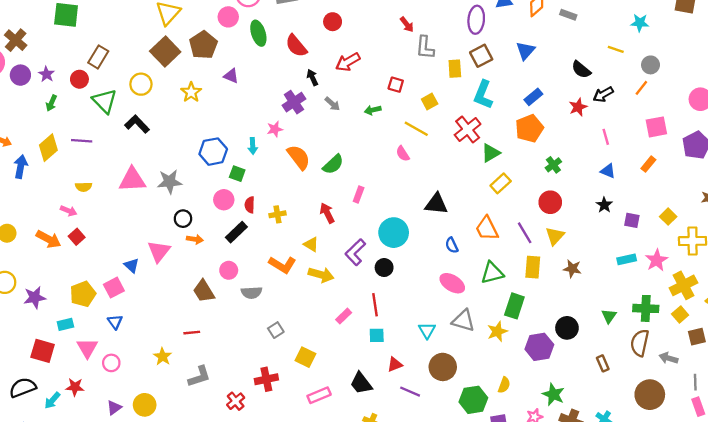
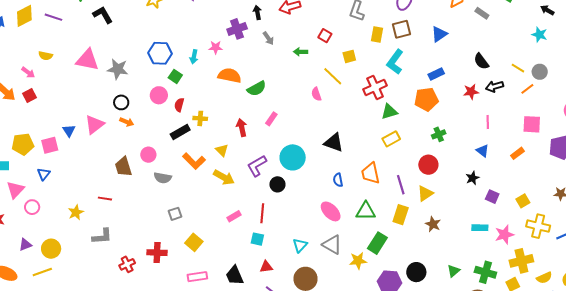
yellow line: (616, 49) -> (518, 68), moved
orange semicircle: (299, 157) -> (230, 76), turned -55
black rectangle: (236, 232) -> (180, 132), moved

